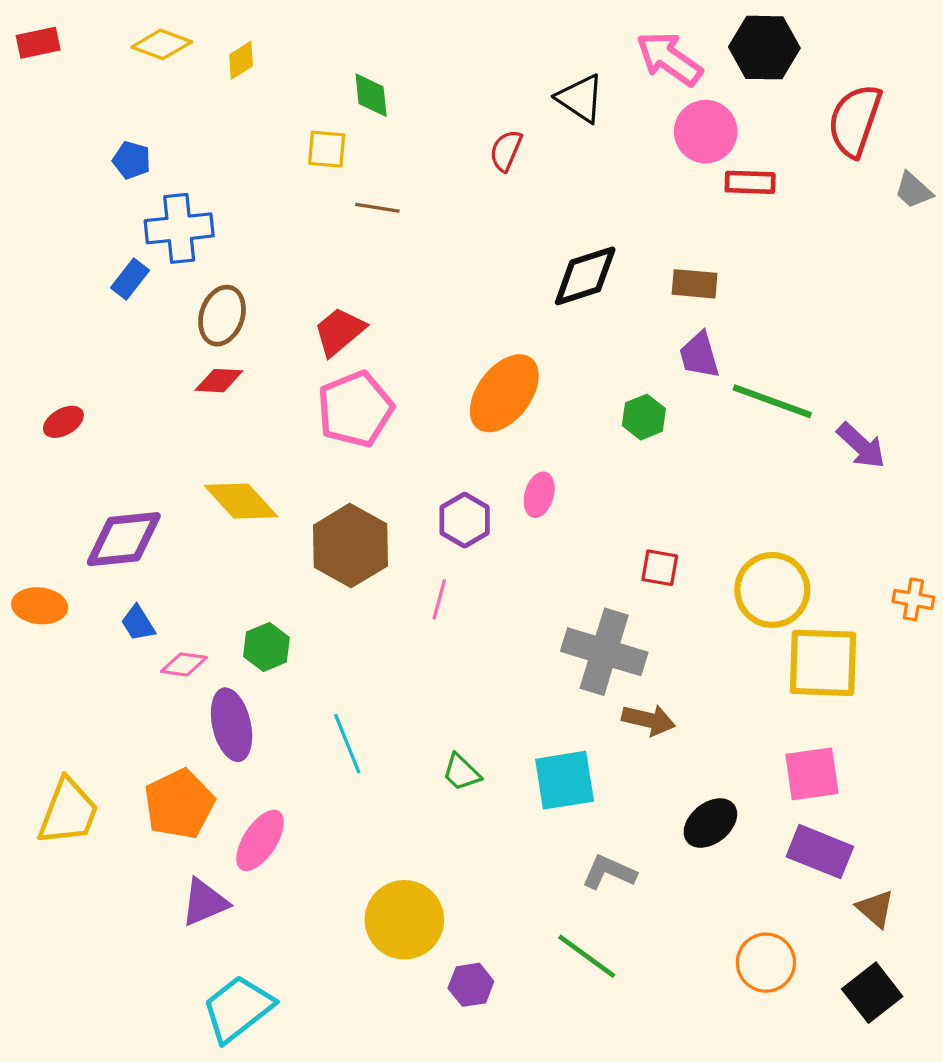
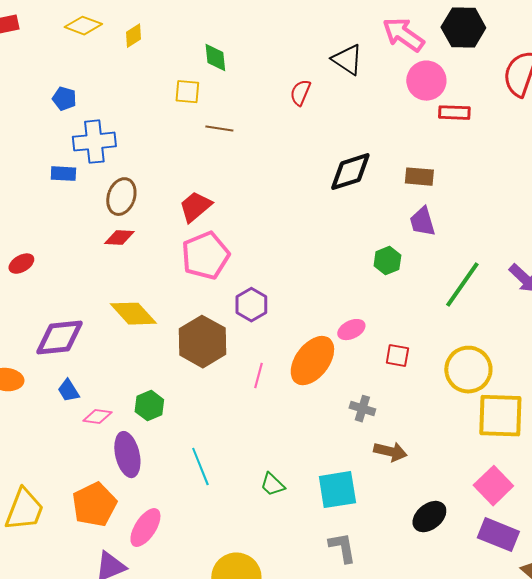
blue rectangle: (130, 279) -> (63, 174), turned 55
orange ellipse: (504, 393) -> (312, 361), moved
green line: (772, 401) -> (462, 285), moved, turned -75
pink ellipse: (539, 495) -> (351, 330), moved, turned 48
purple hexagon: (465, 520) -> (251, 305), moved
gray cross: (604, 652) -> (362, 409), size x0.5
pink square: (812, 774) -> (493, 486), turned -36
gray L-shape: (609, 872) -> (342, 548), moved, turned 56

